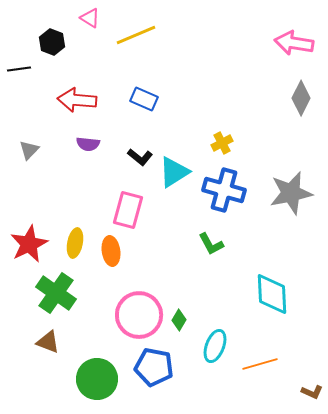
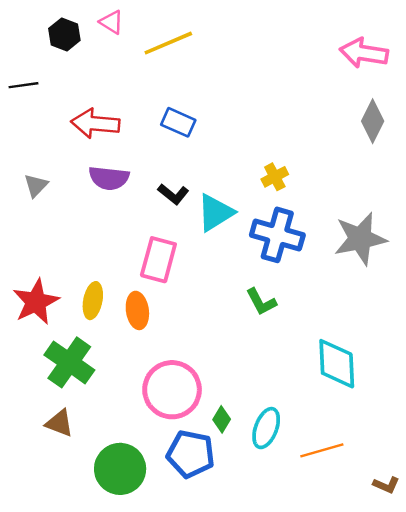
black hexagon: (52, 42) -> (64, 34), moved
purple semicircle: (88, 144) -> (109, 178), size x1.4
green diamond: (179, 320) -> (222, 419), moved

